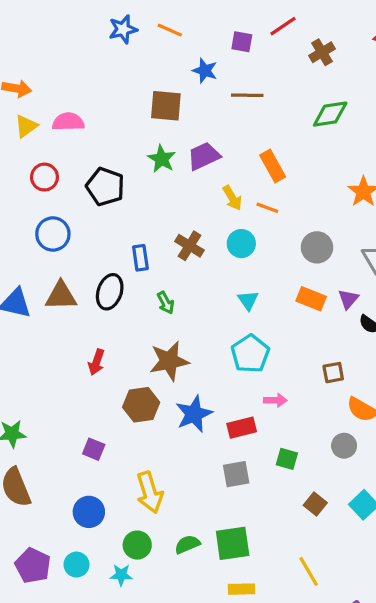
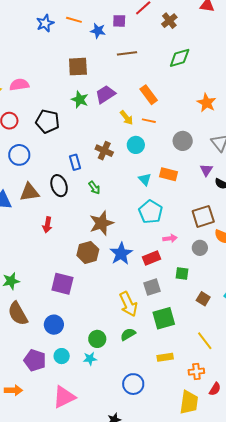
blue star: (205, 71) -> (98, 31), moved
black ellipse: (110, 292) -> (59, 186), turned -30
orange rectangle: (311, 299) -> (168, 174), moved
red arrow: (96, 362) -> (47, 225), moved
brown square: (333, 373) -> (203, 216), size x1.6
gray circle: (344, 446) -> (200, 248), moved
purple square: (94, 449) -> (62, 284), size x1.6
yellow arrow: (150, 492) -> (128, 304), moved
blue circle: (89, 512) -> (54, 325), moved
green square: (233, 543) -> (164, 318), moved

